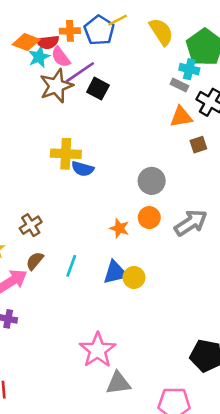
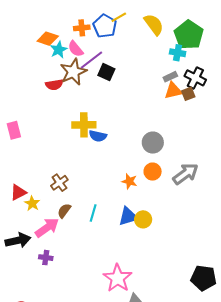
red semicircle: (48, 42) -> (54, 85), moved
gray rectangle: (179, 85) -> (170, 77), moved, turned -48
brown square: (198, 145) -> (188, 94), moved

